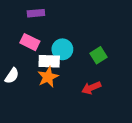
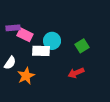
purple rectangle: (36, 13) -> (13, 28), moved
orange star: (48, 77) -> (26, 76), moved

